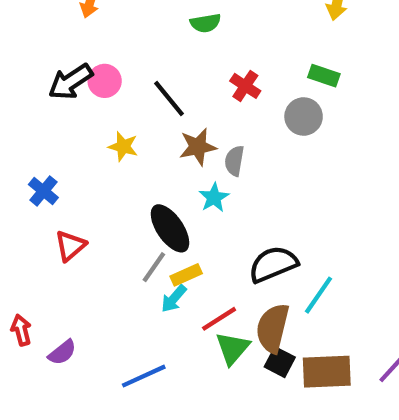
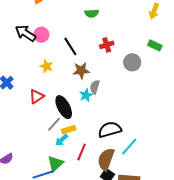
green rectangle: (324, 76) -> (155, 45), moved
black arrow: (71, 82) -> (25, 33), turned 60
red cross: (245, 86) -> (107, 45), turned 32
gray semicircle: (234, 161) -> (95, 87), moved
red triangle: (70, 246) -> (37, 96), moved
red line: (219, 319) -> (82, 152), turned -42
green triangle: (233, 348) -> (55, 164), moved

